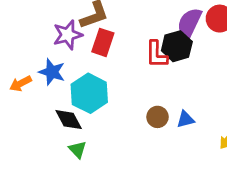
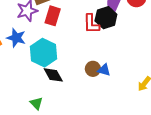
blue triangle: (185, 119) -> (104, 70), moved, turned 32
black diamond: (69, 120) -> (53, 75), moved
green triangle: (77, 150) -> (36, 103), moved

